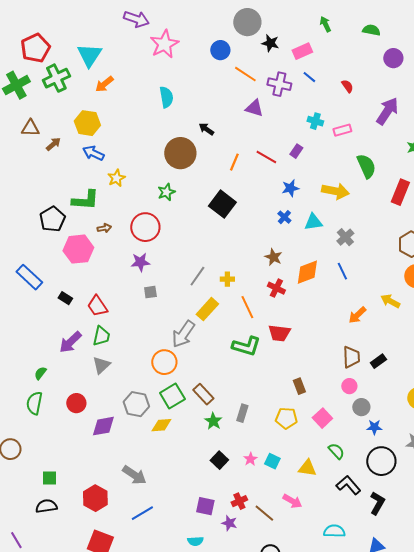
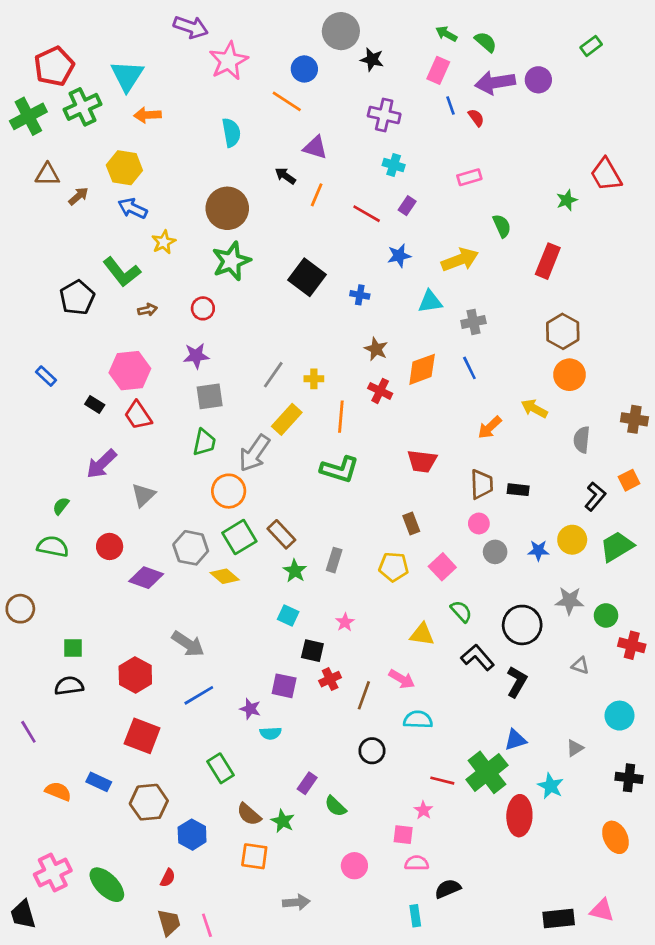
green arrow: (325, 24) -> (446, 34), turned -35
green semicircle: (371, 30) -> (486, 42), moved, turned 30
pink rectangle: (302, 51) -> (438, 70), moved, turned -42
orange line: (245, 74) -> (287, 101), moved
blue line: (309, 77) -> (450, 106), moved, turned 32
orange arrow: (104, 84) -> (147, 115), turned 36
purple triangle: (254, 108) -> (315, 147), moved
purple arrow: (387, 111) -> (495, 83), moved, turned -132
cyan cross: (315, 121) -> (394, 165), moved
brown circle: (180, 153) -> (227, 208), moved
orange line: (234, 162) -> (317, 195), moved
green semicircle: (366, 166) -> (502, 226), size x0.7
yellow arrow: (335, 191) -> (460, 260), turned -32
green star: (166, 192) -> (231, 261), size x1.6
green L-shape: (85, 200) -> (122, 272), turned 48
blue cross: (284, 217) -> (360, 295), moved, turned -32
red circle: (145, 227) -> (203, 308), size x0.6
gray cross: (345, 237) -> (473, 322), turned 30
pink hexagon: (78, 249) -> (130, 371), moved
blue rectangle: (29, 277) -> (46, 376), size x0.6
gray square: (150, 292) -> (210, 396), size x1.5
orange line: (247, 307) -> (341, 417), turned 30
red trapezoid: (279, 333) -> (422, 461), moved
green trapezoid: (101, 336) -> (204, 442), moved
black rectangle: (378, 361) -> (518, 490), turned 42
green semicircle: (34, 403) -> (53, 546), turned 90
yellow diamond: (161, 425) -> (225, 576), turned 45
purple diamond: (103, 426) -> (146, 578), turned 30
blue star: (374, 427) -> (538, 551), moved
black square: (219, 460) -> (312, 651), moved, turned -30
cyan square: (272, 461) -> (288, 615), moved
brown line: (264, 513) -> (364, 695), turned 70
purple star: (229, 523) -> (250, 709), moved
cyan semicircle: (334, 531) -> (418, 720), moved

